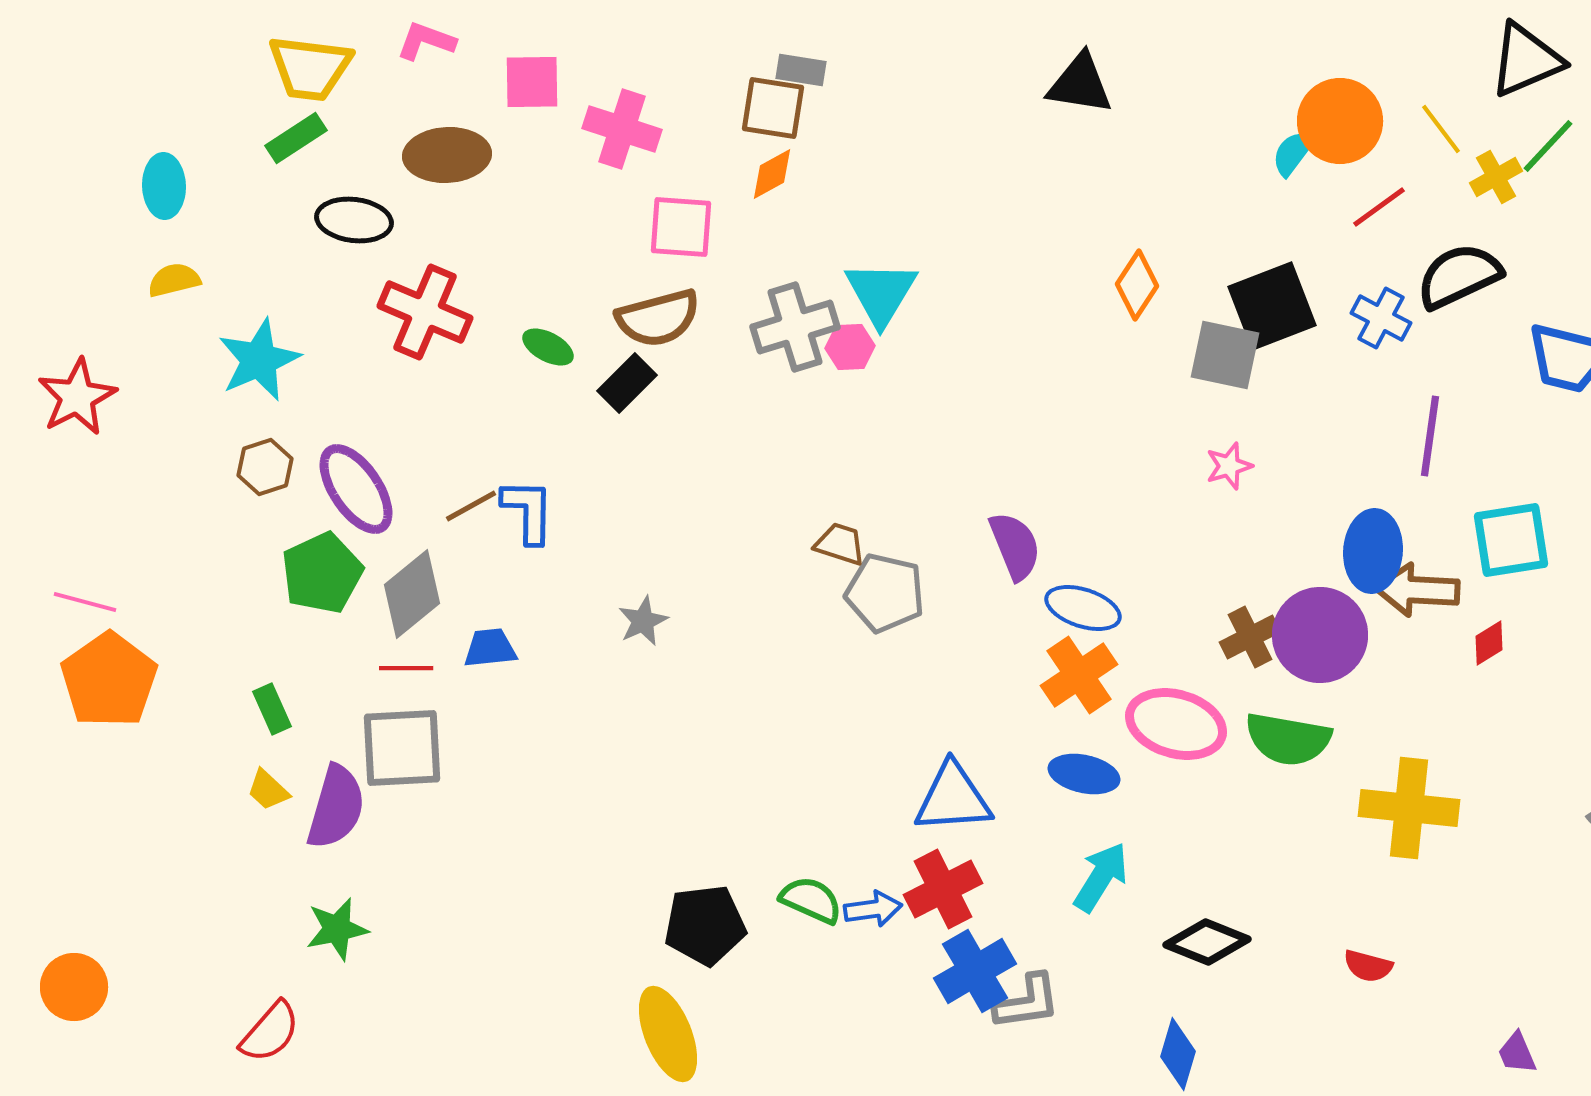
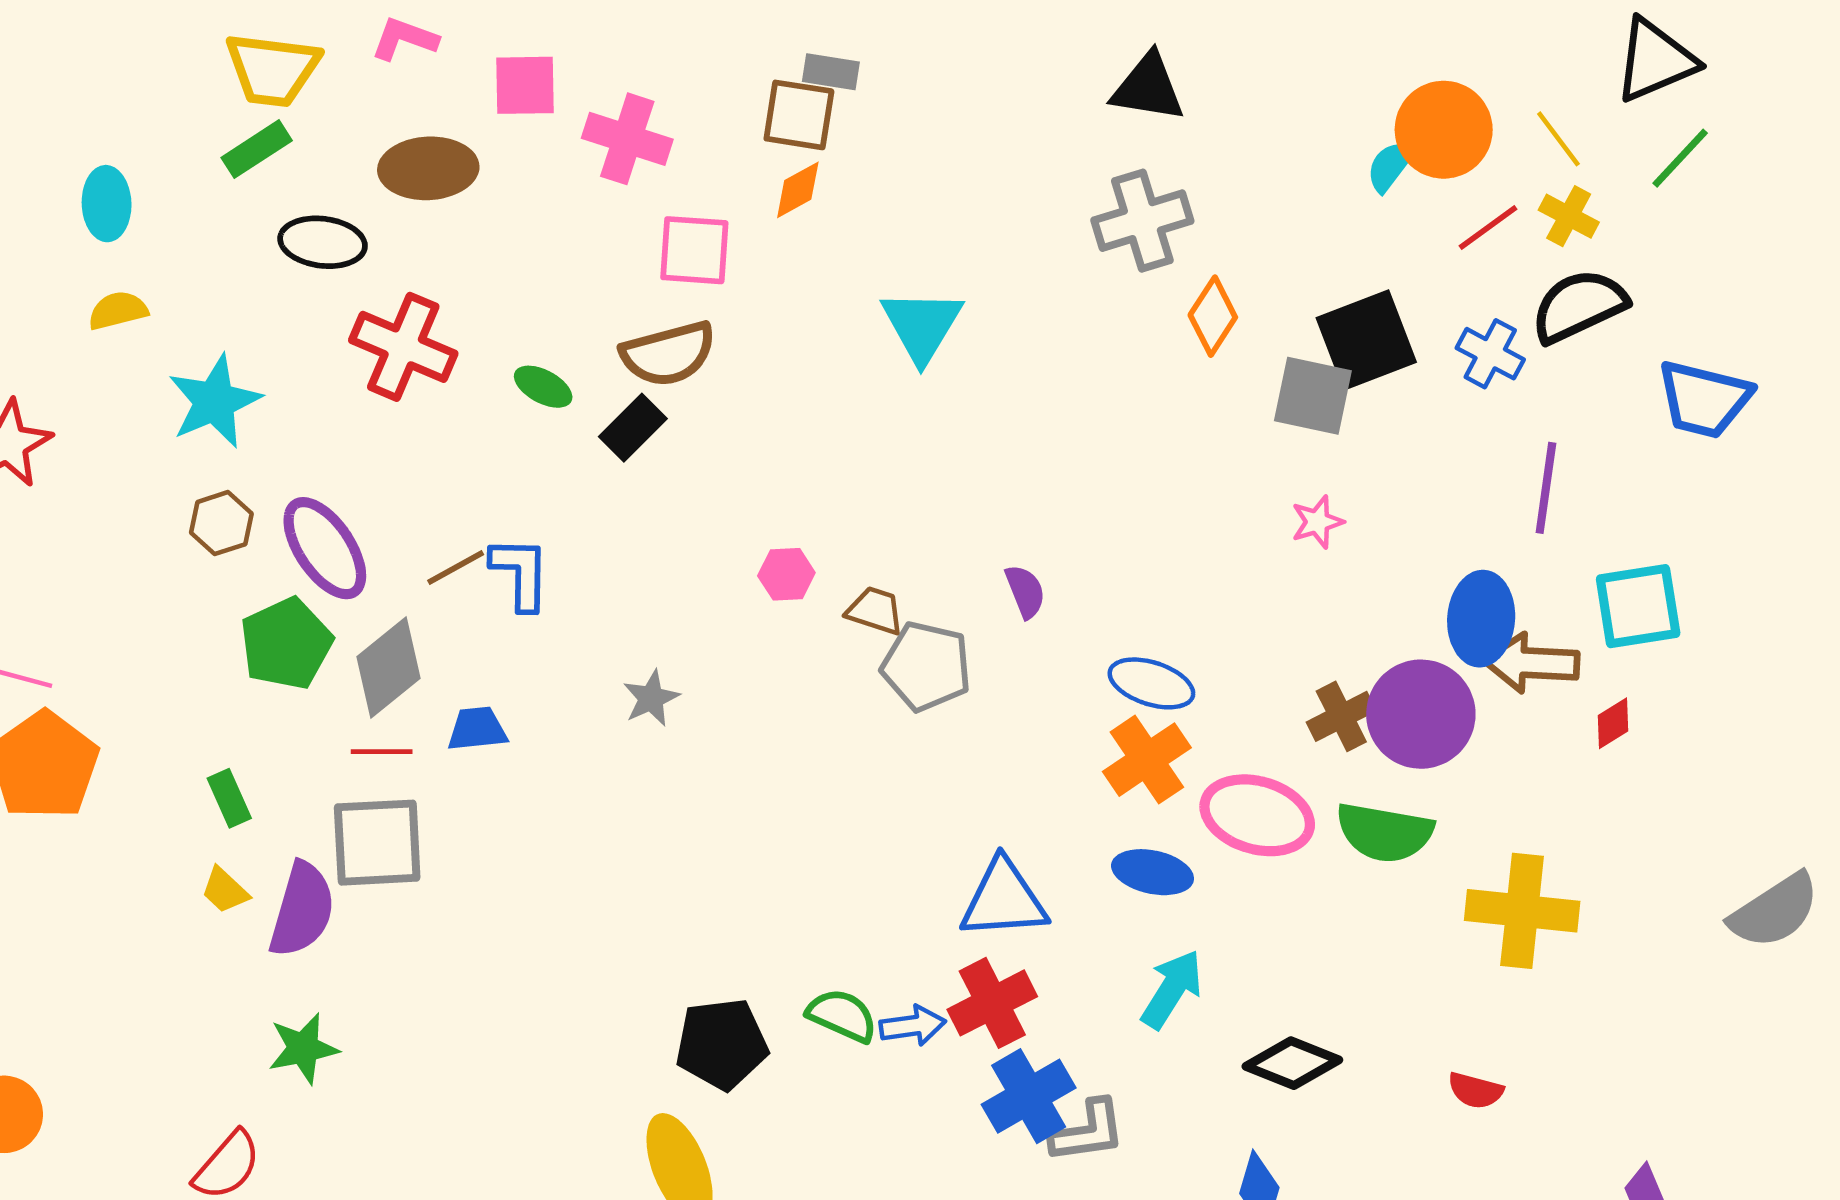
yellow cross: (1496, 177) -> (1569, 216), moved, turned -33
gray cross: (795, 327) -> (1142, 221), moved
pink hexagon: (850, 347) -> (786, 574), moved
purple semicircle: (1015, 546) -> (1025, 591), moved, size x0.7

